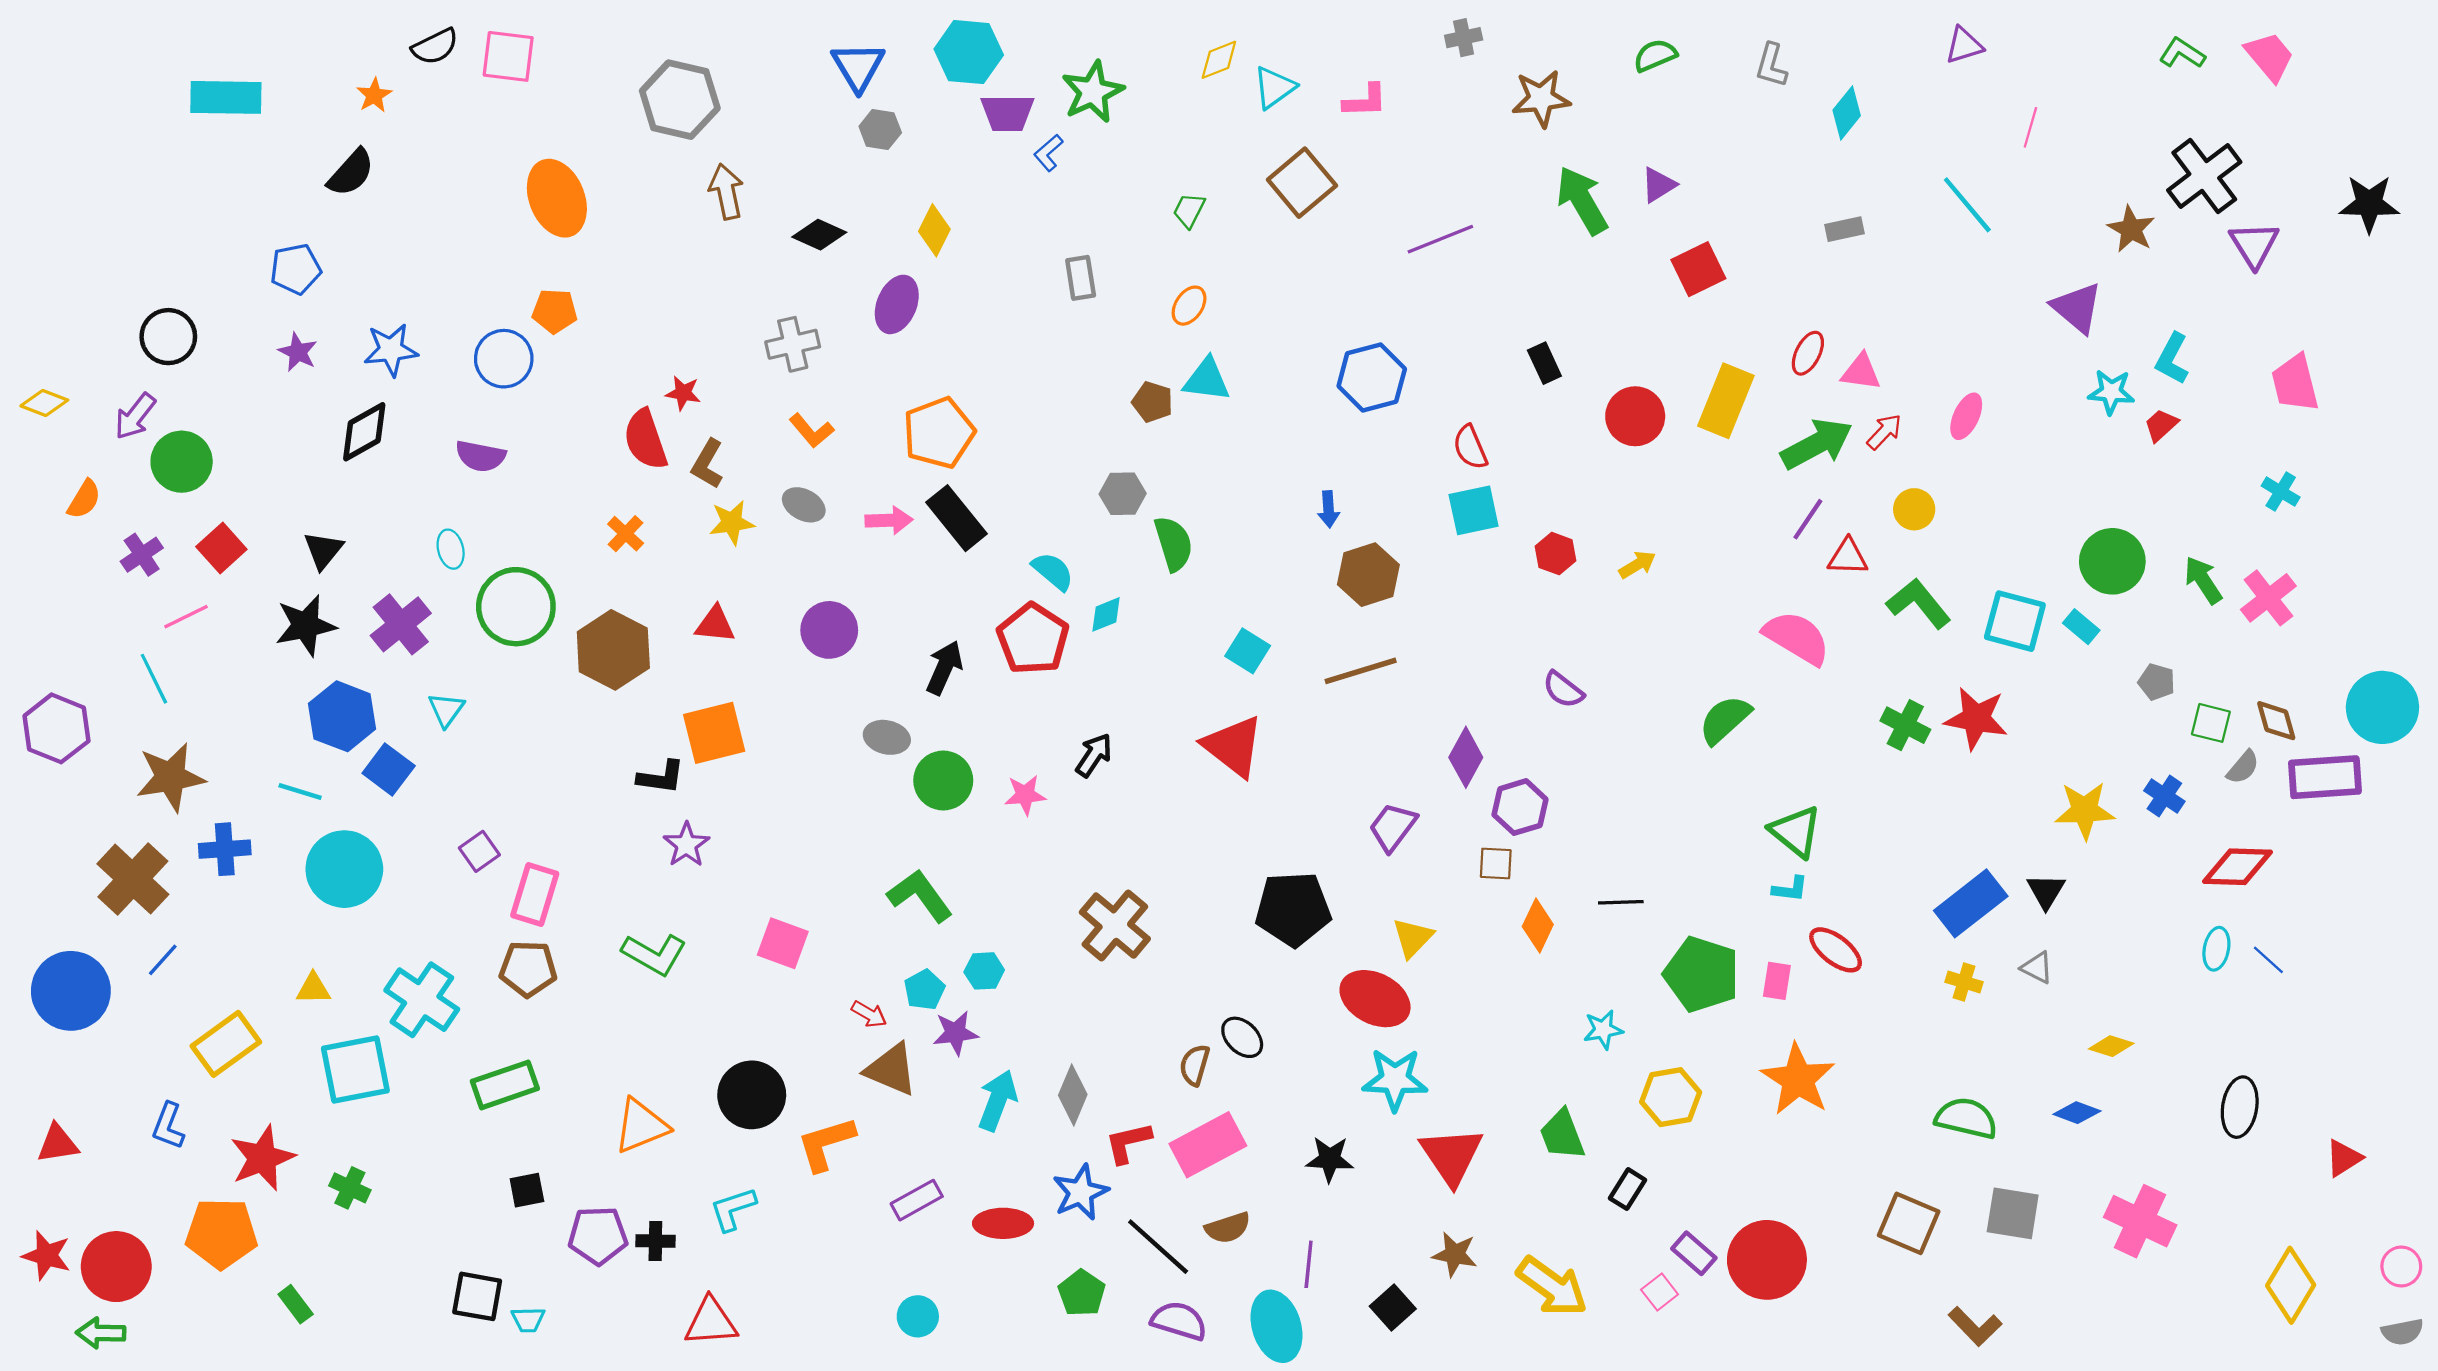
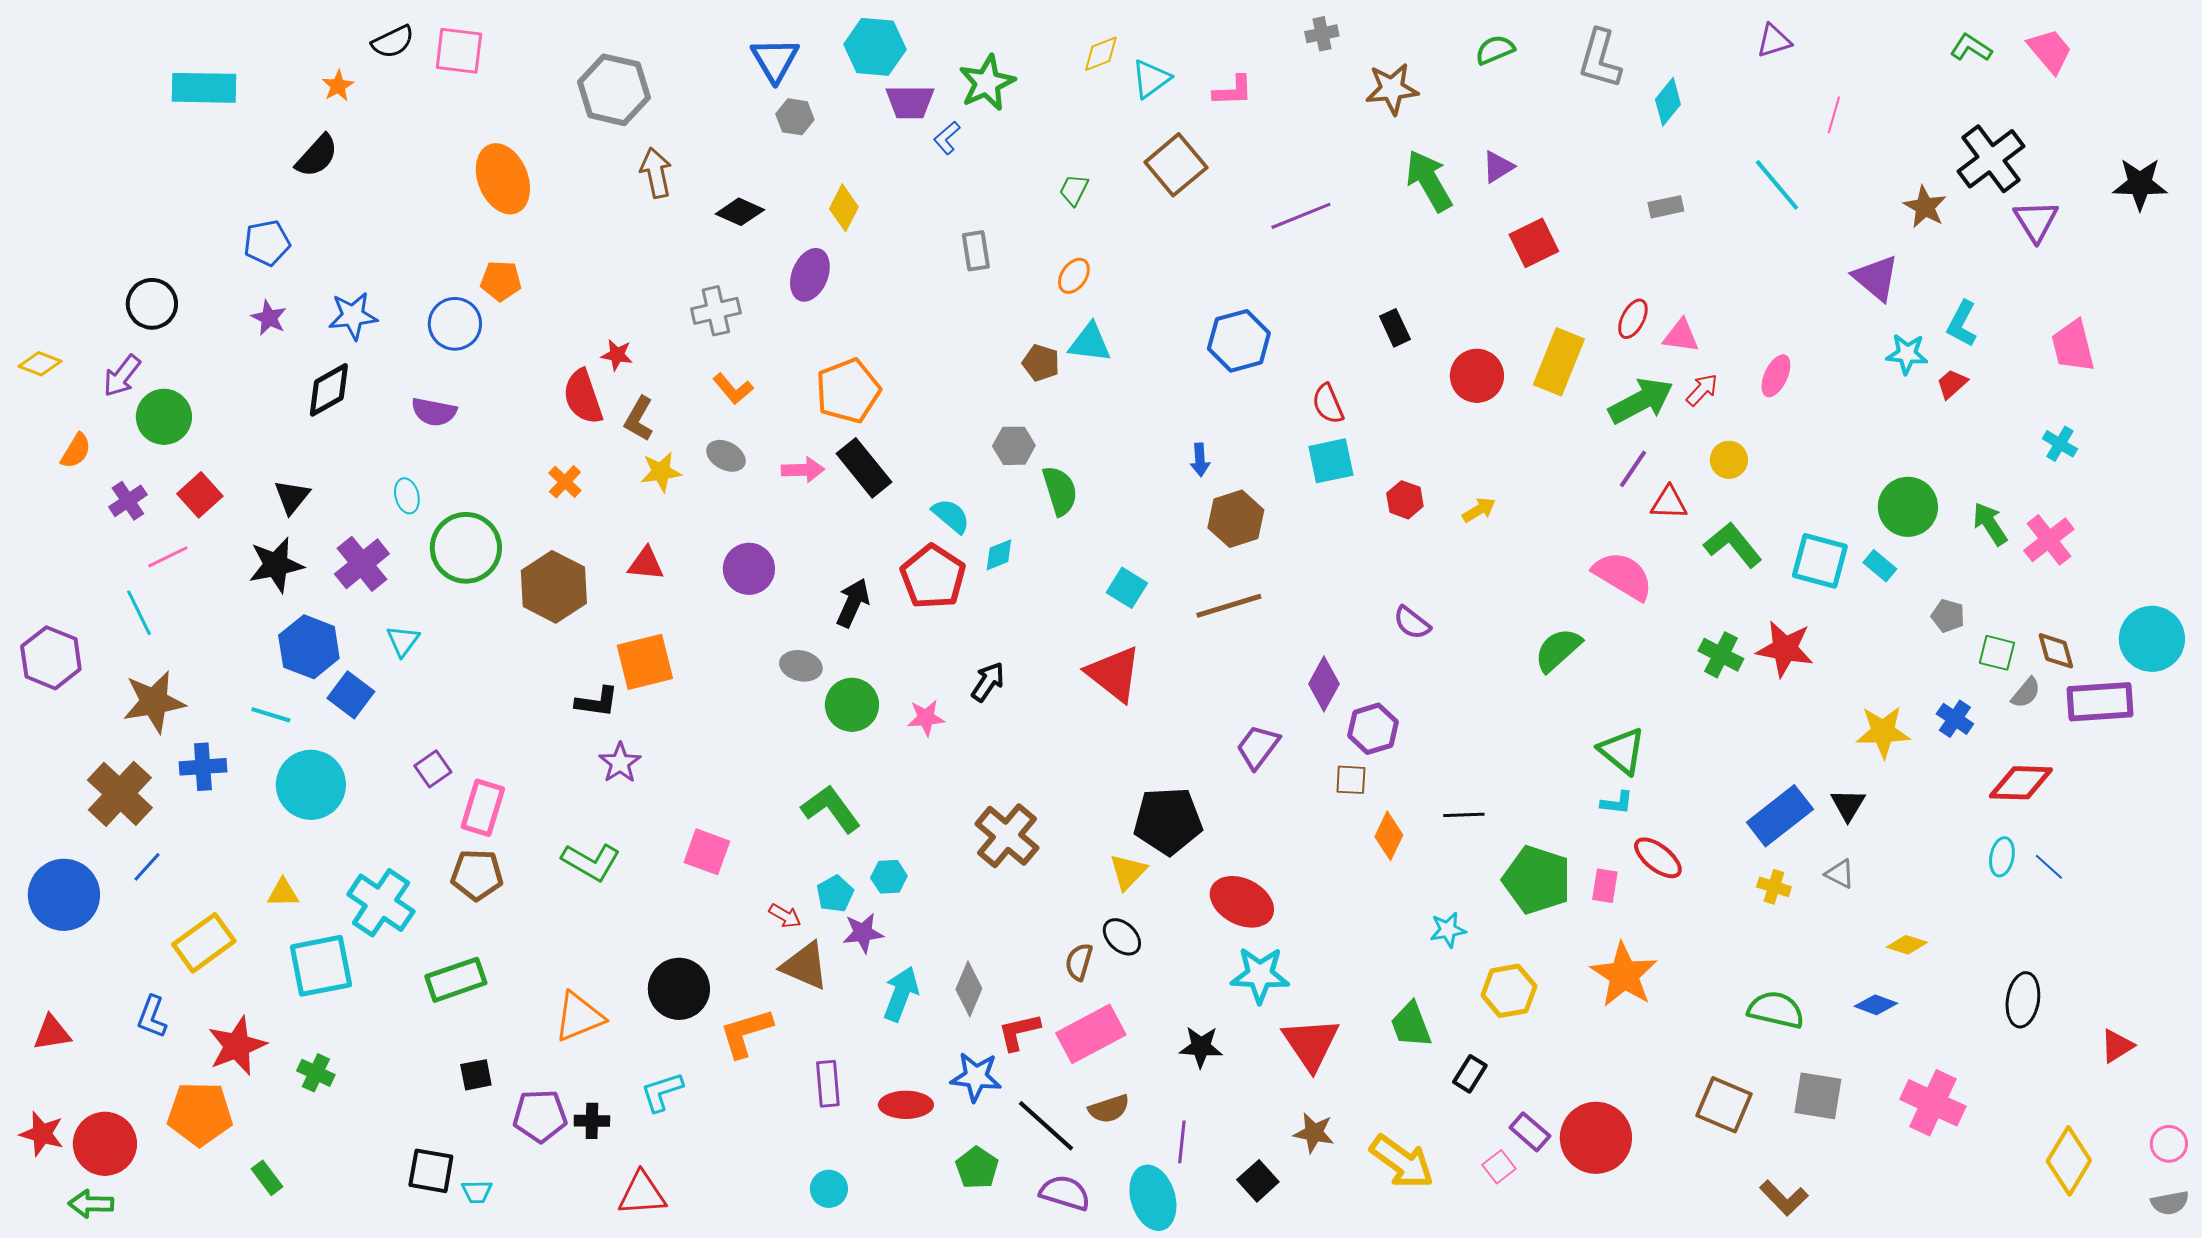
gray L-shape: (1771, 65) -> (1600, 59), size x1.5
yellow triangle: (1413, 938) -> (1128, 872), moved
blue star: (1081, 1192) -> (976, 1077), turned 30
purple rectangle: (917, 1200) -> (828, 1084), turned -66

